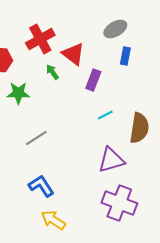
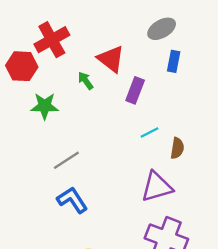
red cross: (40, 39) -> (52, 40), moved
brown semicircle: (139, 128) -> (177, 148), moved, size x0.6
blue L-shape: (41, 186) -> (72, 200), moved

